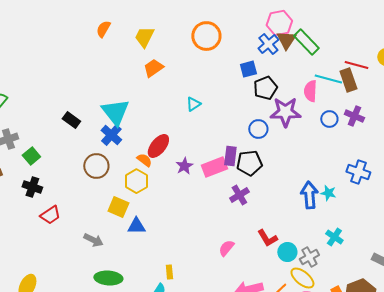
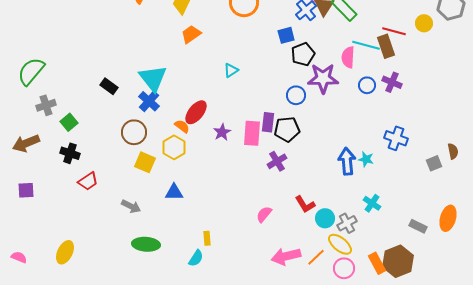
pink rectangle: (214, 167) -> (252, 133), turned -65
yellow square: (118, 207) -> (145, 162), moved

